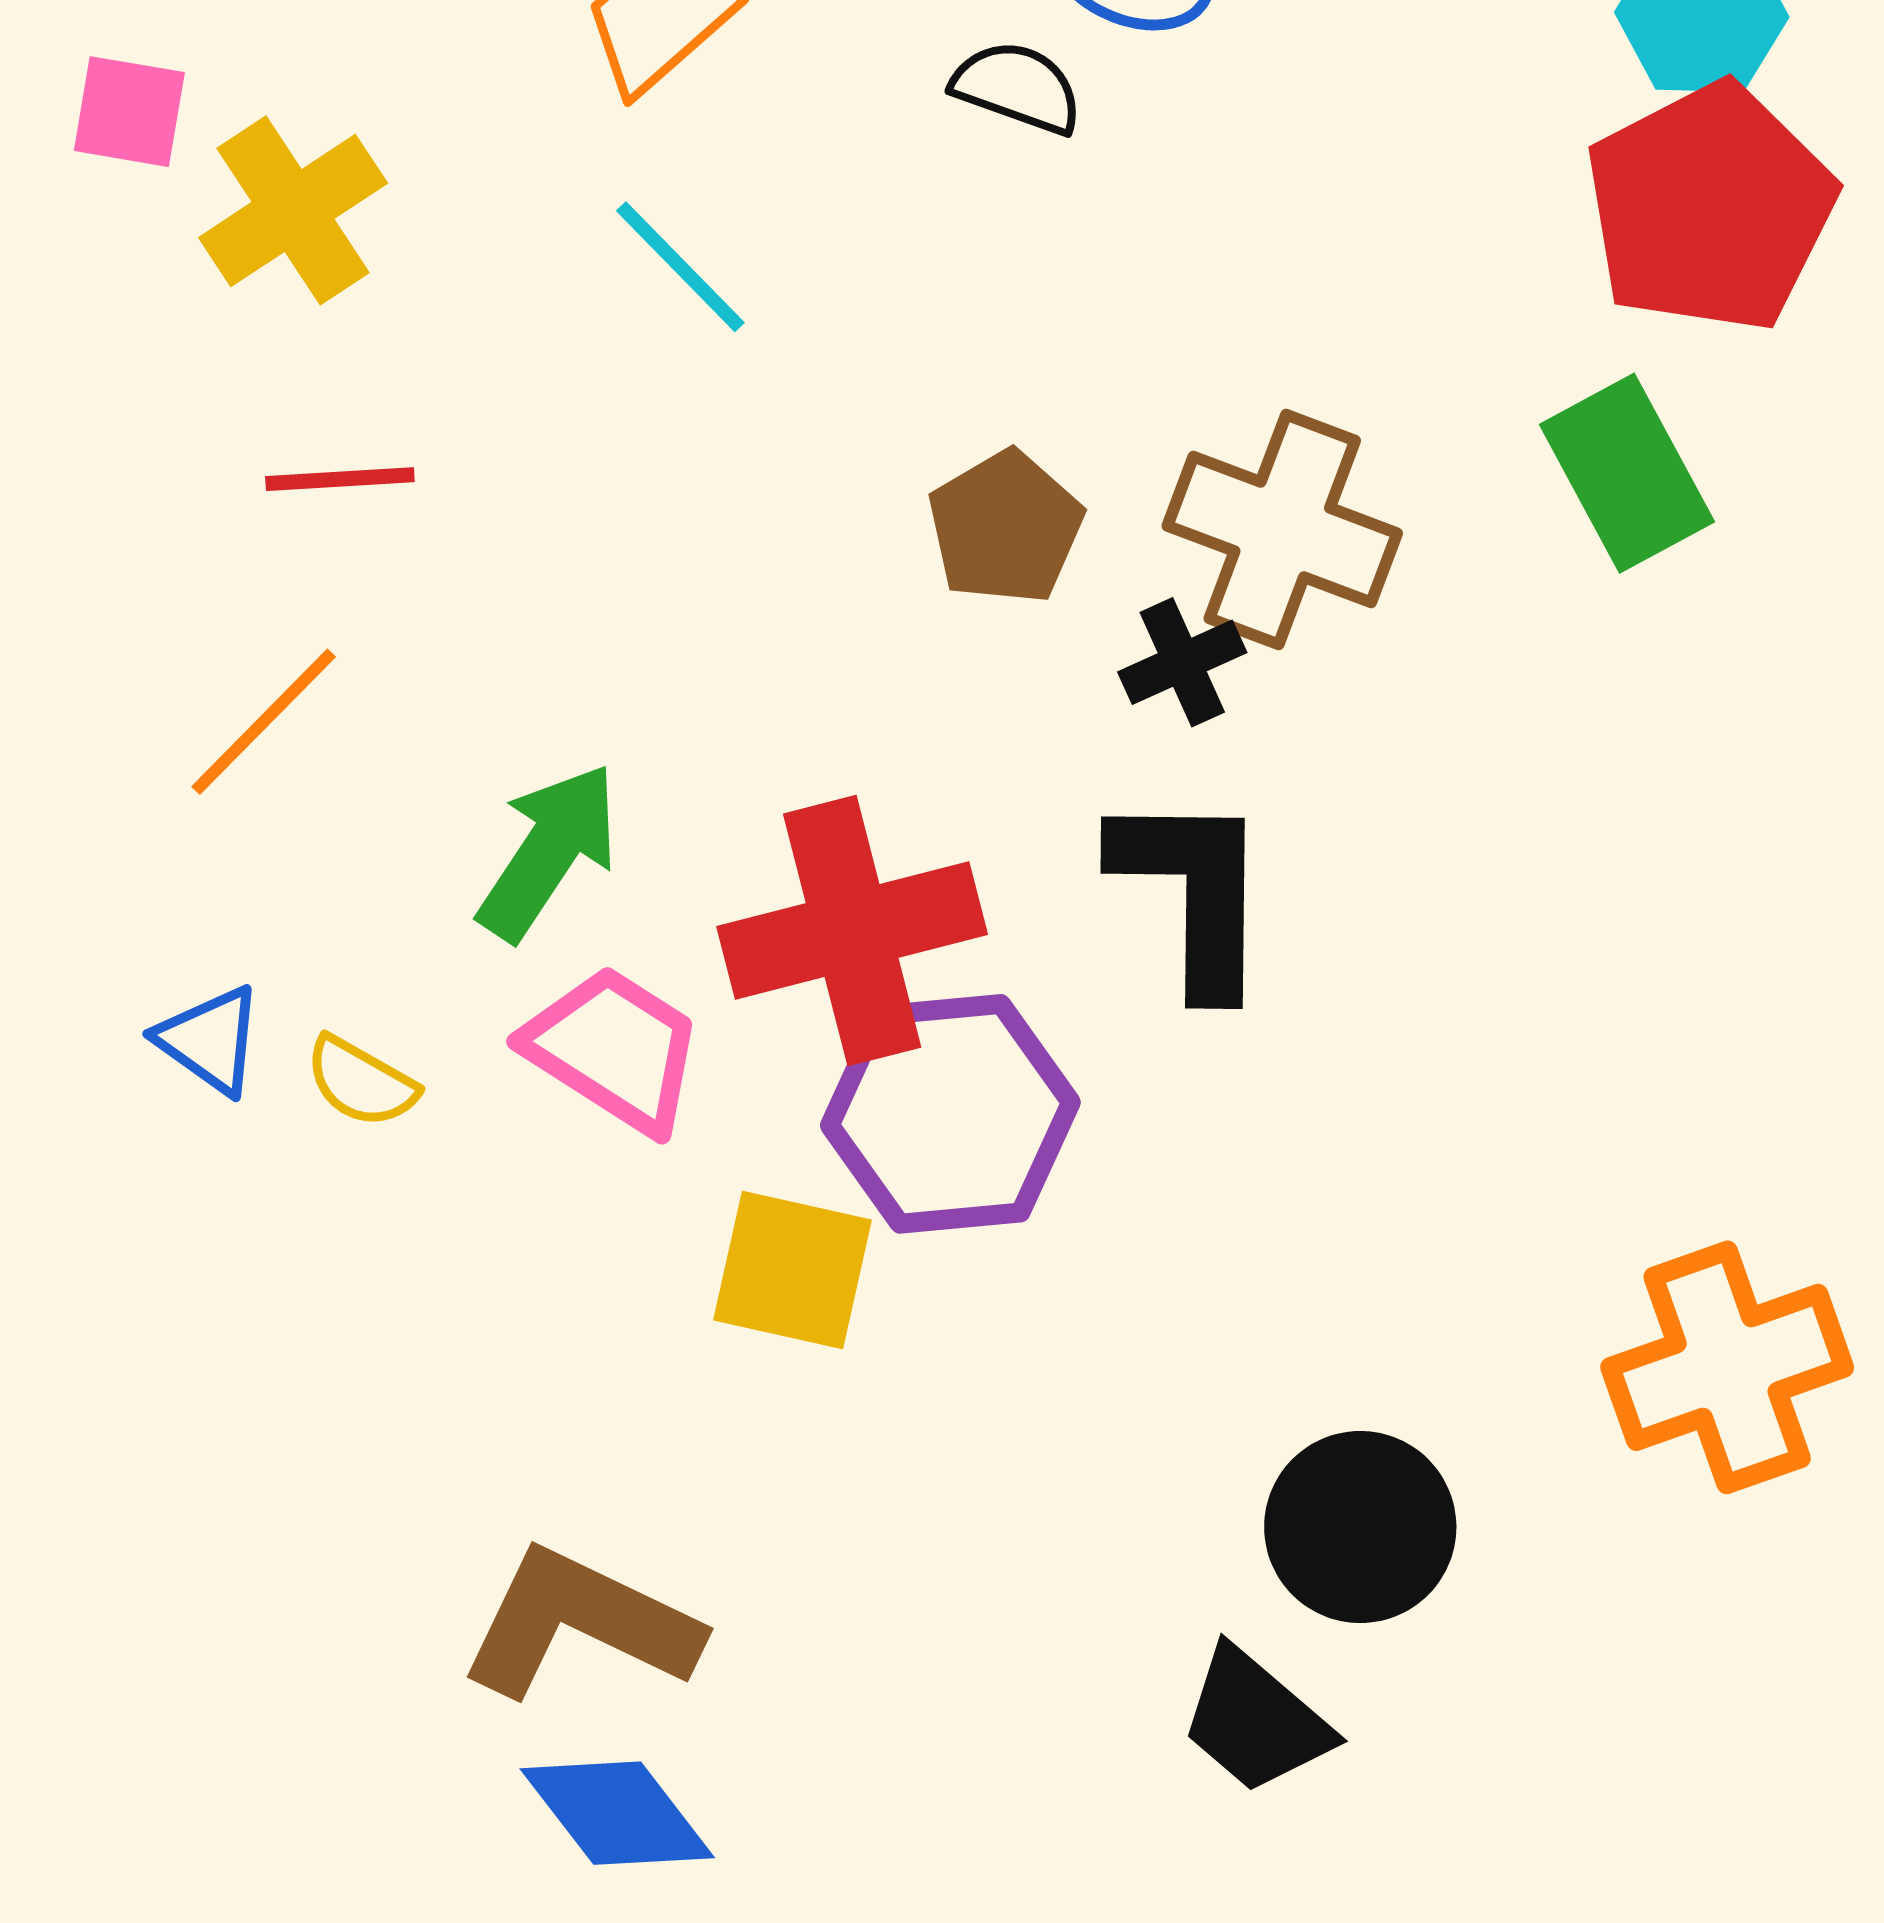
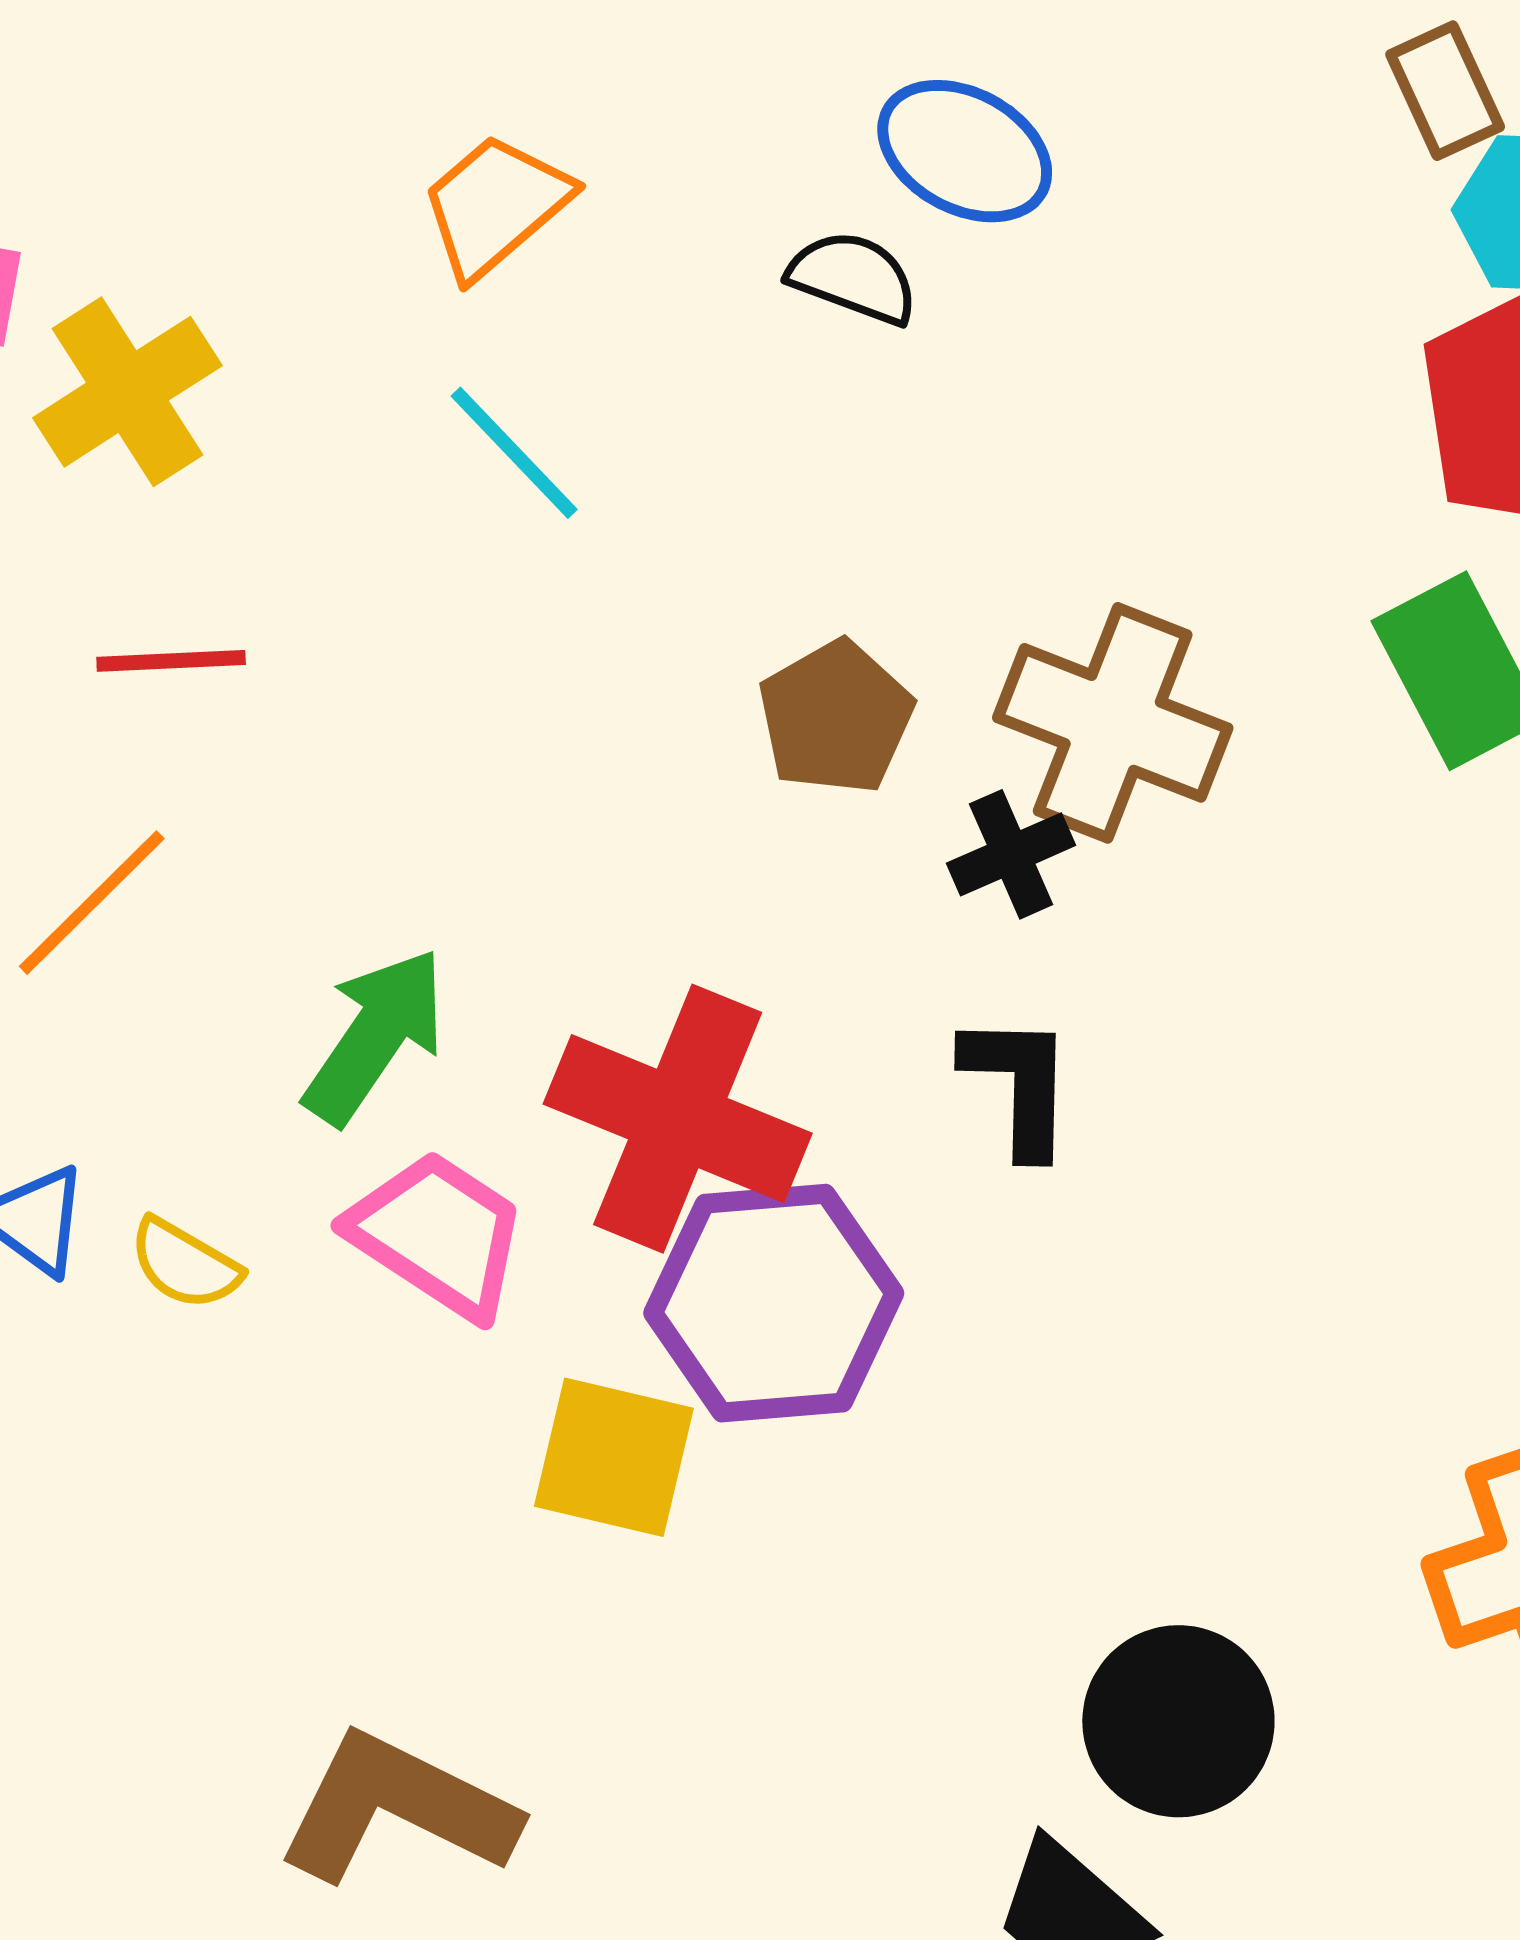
black L-shape: (1193, 892) -> (1019, 1084), size x0.7
red cross: (852, 931) -> (678, 1119), turned 36

